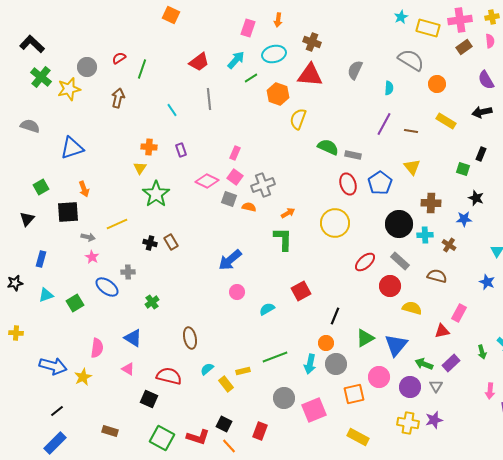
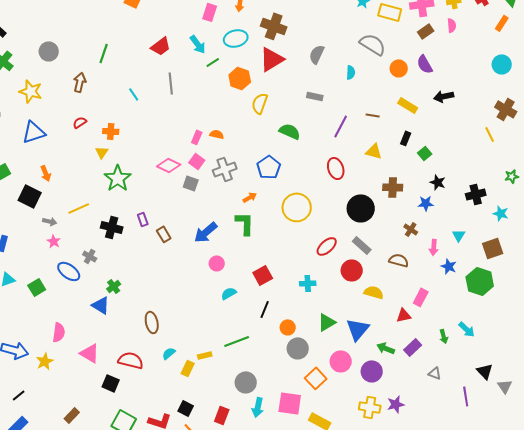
brown cross: (312, 42) -> (274, 26), size x1.4
red semicircle: (119, 58) -> (80, 122), moved
cyan arrow: (236, 60) -> (198, 44), turned 102
red triangle: (310, 75) -> (272, 59), turned -36
purple semicircle: (486, 80) -> (425, 64), moved
yellow star: (69, 89) -> (31, 91), moved, turned 30
purple line: (384, 124) -> (341, 126), moved
purple rectangle: (181, 150) -> (143, 219), moved
black rectangle: (481, 154) -> (406, 138), moved
gray rectangle: (353, 155) -> (315, 96), moved
yellow triangle: (412, 167) -> (374, 151), turned -36
green square: (463, 169) -> (425, 153), turned 32
blue pentagon: (380, 183) -> (269, 167), moved
red ellipse: (348, 184) -> (336, 168), moved
orange semicircle: (249, 207) -> (217, 134), moved
black square: (68, 212) -> (30, 196), turned 30
cyan cross: (425, 235) -> (308, 283), moved
brown rectangle: (171, 242) -> (164, 234), moved
black cross: (150, 243) -> (112, 227), size x1.5
blue arrow: (230, 260) -> (206, 232), moved
gray cross: (128, 272) -> (90, 256), turned 32
pink circle: (237, 292) -> (217, 263), moved
black line: (335, 316) -> (265, 309), moved
blue triangle: (133, 338) -> (101, 305), moved
cyan arrow: (310, 364) -> (258, 407), moved
pink triangle: (128, 369) -> (90, 353), size x1.5
yellow rectangle: (226, 384) -> (188, 368), turned 63
gray triangle: (436, 386) -> (435, 373), moved, turned -40
pink arrow: (490, 391) -> (434, 247), moved
orange square: (354, 394) -> (316, 378), turned -30
pink square: (314, 410) -> (290, 403), moved, turned 30
brown rectangle: (110, 431) -> (72, 415), turned -63

